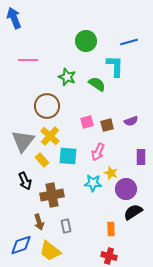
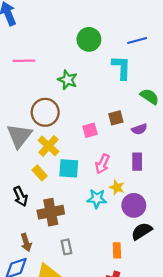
green semicircle: (97, 84) -> (149, 97), moved
brown square: (107, 125) -> (116, 118), moved
gray triangle: (23, 141) -> (19, 136), moved
purple rectangle: (141, 157) -> (137, 162), moved
brown arrow: (39, 222) -> (26, 242), moved

